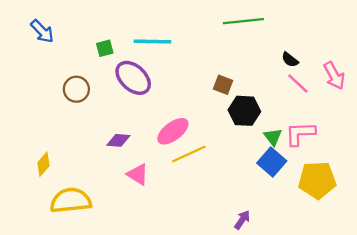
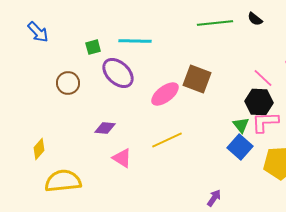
black semicircle: (290, 60) -> (255, 19), moved
brown square: (223, 85) -> (197, 79), size x1.6
black hexagon: (244, 111) -> (259, 102), moved
pink ellipse: (173, 131) -> (165, 94), moved

